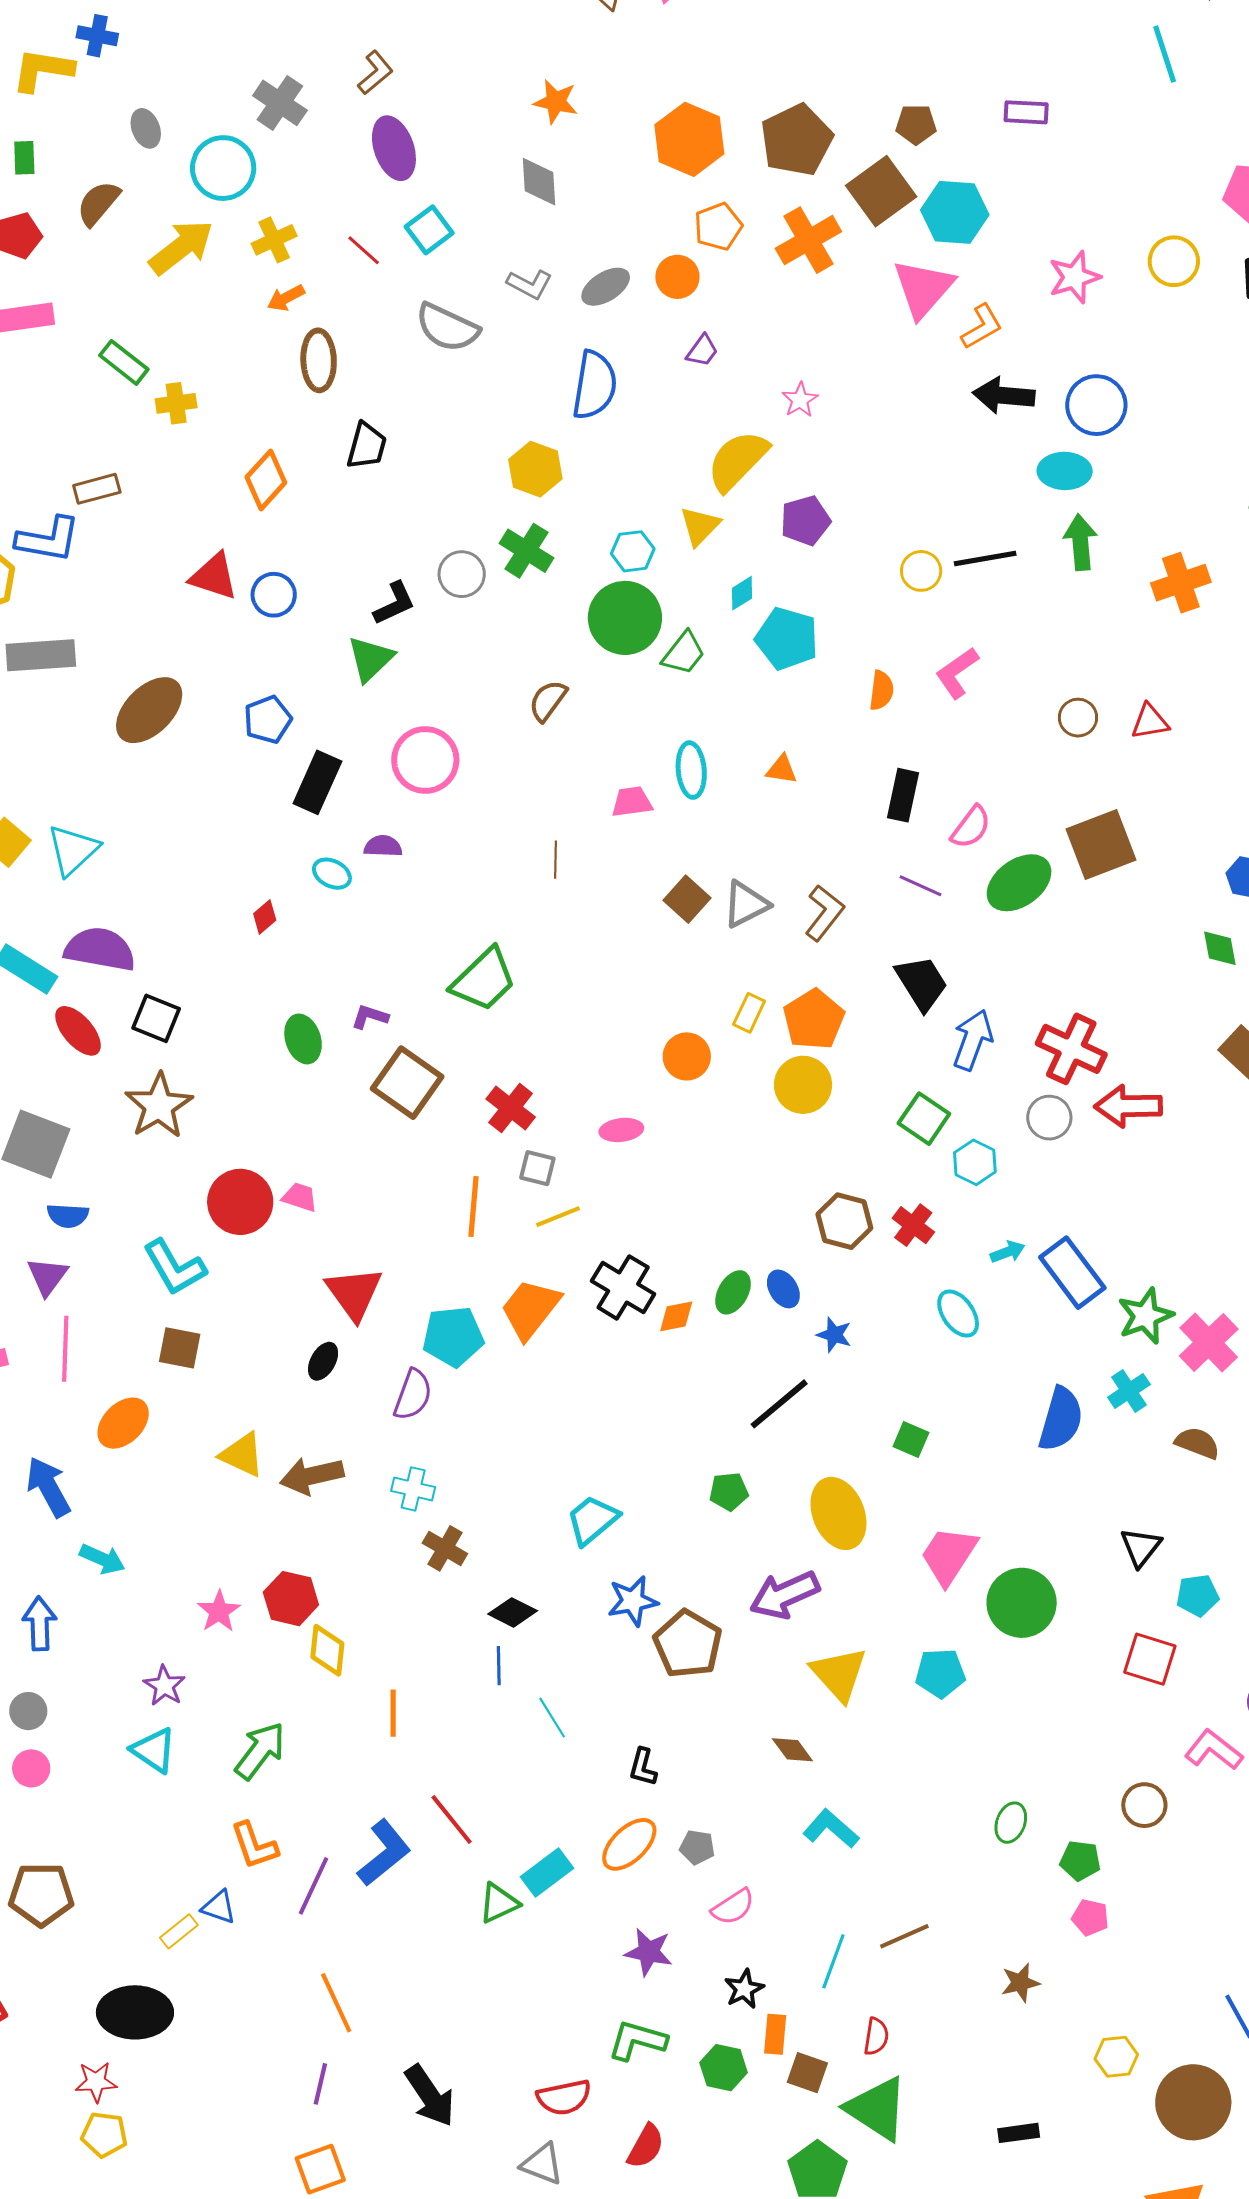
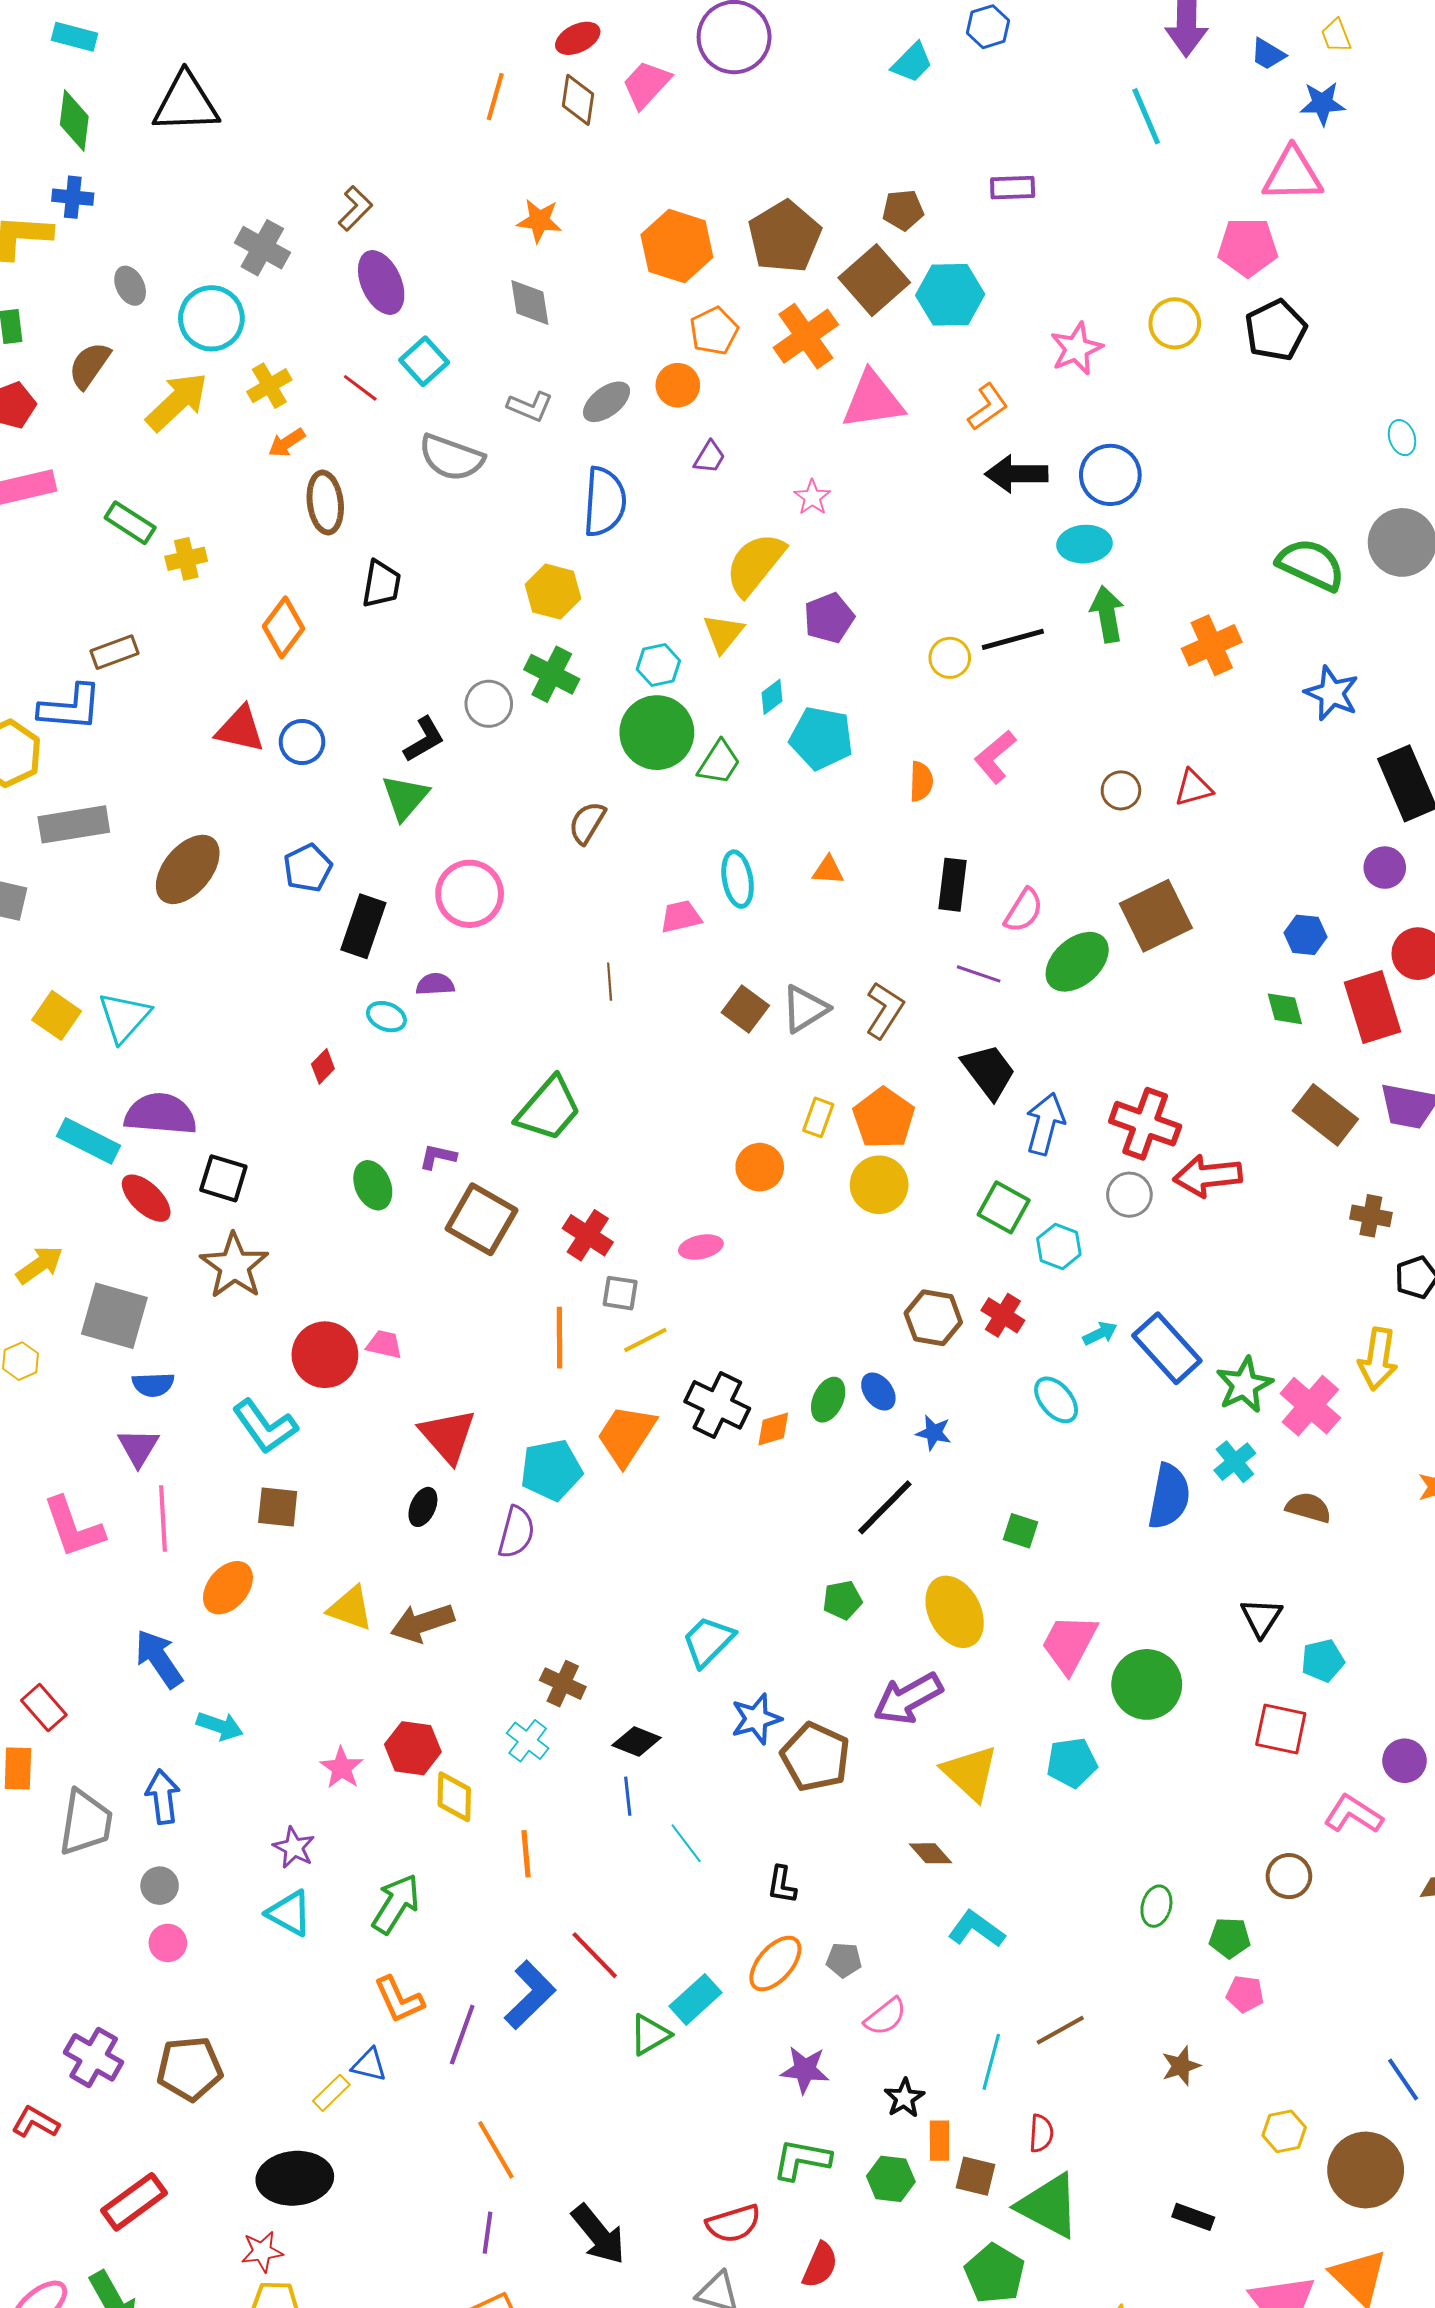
pink triangle: (923, 288) -> (873, 400), moved, turned 46
cyan cross: (413, 1489) -> (528, 1741), moved, turned 30
black rectangle: (1019, 2133) -> (1193, 2217), turned 33

